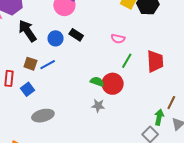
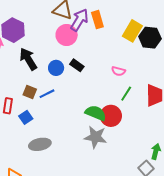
green semicircle: (97, 82) -> (96, 113), size x1.5
gray star: (98, 106) -> (95, 137), size x1.6

